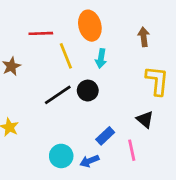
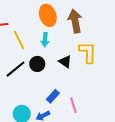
orange ellipse: (90, 26) -> (48, 15), moved
brown arrow: (144, 37) -> (75, 21), size x1.6
black triangle: (145, 119) -> (65, 62), moved

